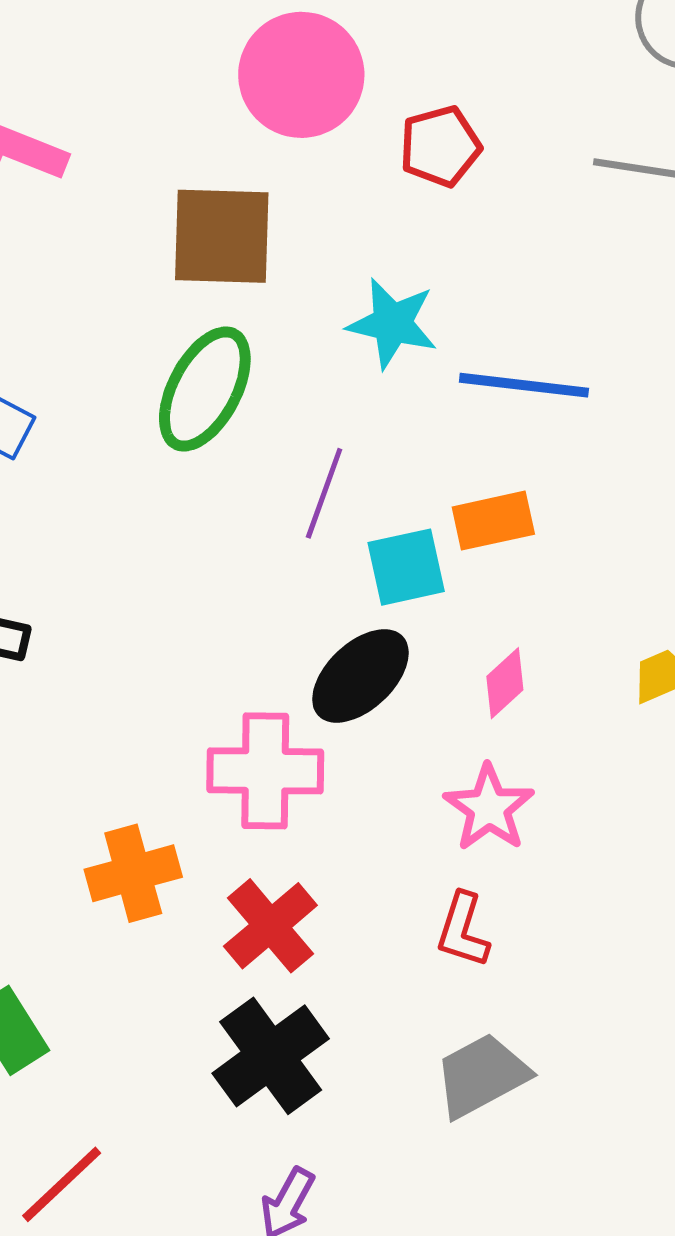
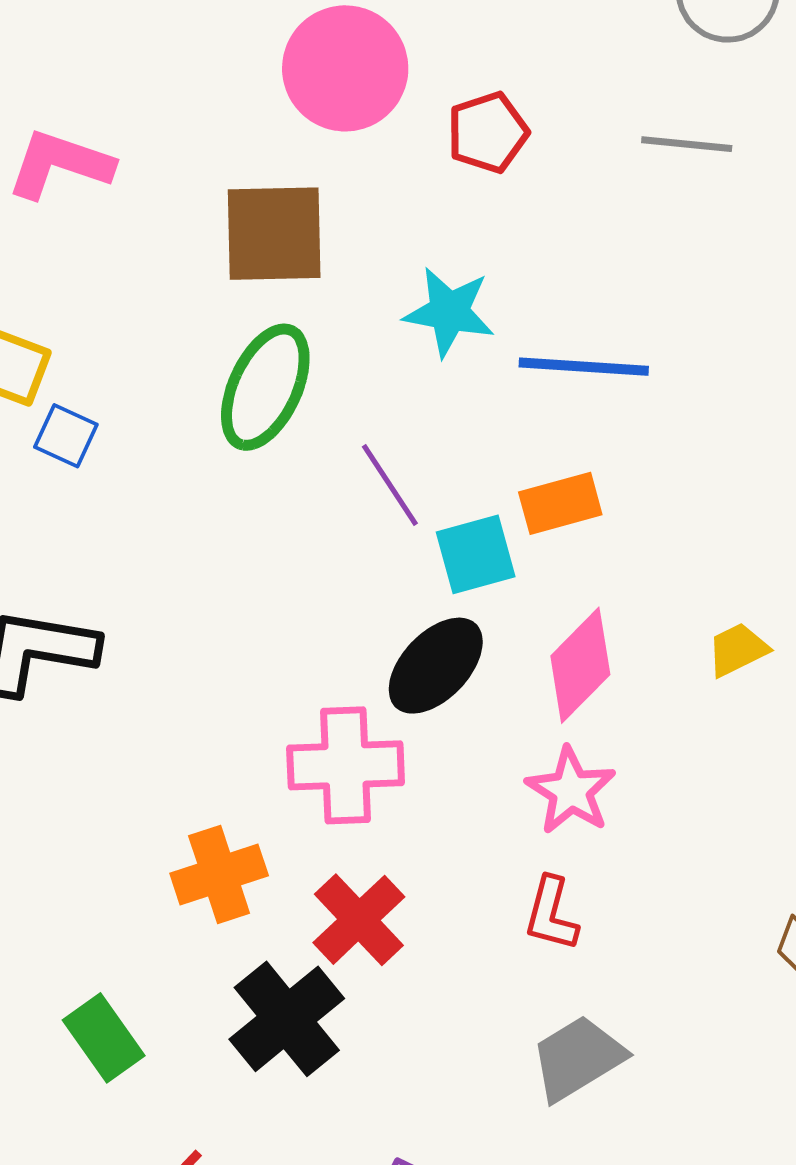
purple line: (324, 493) -> (390, 485), turned -50
pink diamond: (505, 683) -> (580, 665), size x1.6
black cross: (271, 1056) -> (287, 1019), moved

